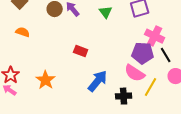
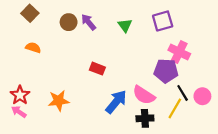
black line: (166, 55) -> (183, 93), moved
pink semicircle: (135, 73) -> (144, 95), moved
orange star: (46, 80) -> (59, 101), turned 30

